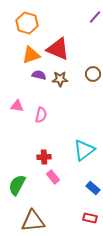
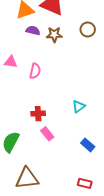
cyan triangle: (84, 150) -> (79, 106), size x0.6
red rectangle: (90, 218) -> (85, 183), moved

